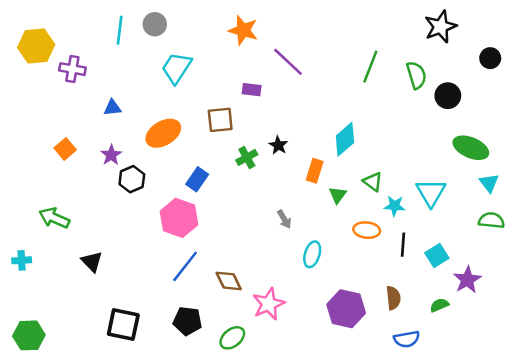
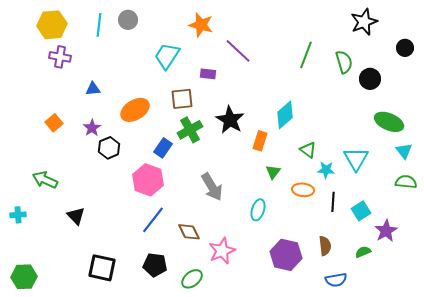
yellow hexagon: (36, 46) -> (52, 25), moved
cyan trapezoid: (177, 68) -> (167, 56), moved
black star: (278, 145) -> (230, 120), size x1.8
green cross: (247, 157) -> (190, 130), moved, size x1.4
green triangle: (338, 195) -> (273, 172), moved
gray arrow: (284, 219) -> (212, 187), moved, size x1.8

